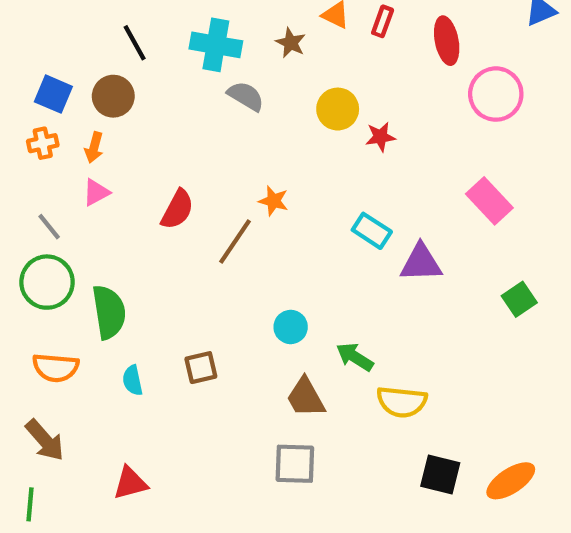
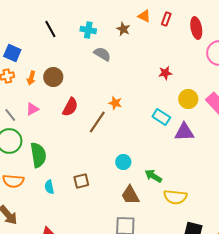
cyan cross: (216, 45) -> (88, 30), size x0.7
brown circle: (113, 96) -> (53, 77), moved
yellow circle: (338, 109) -> (188, 99), moved
pink triangle: (96, 192) -> (32, 109), moved

